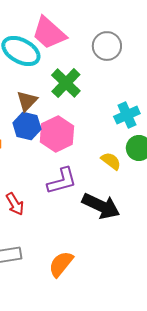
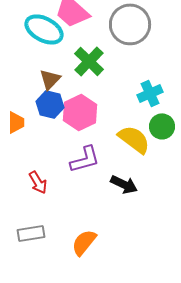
gray circle: (107, 46) -> (130, 24), size x1.4
yellow semicircle: (111, 161) -> (134, 139), size x1.6
black arrow: (101, 206) -> (124, 184), size x0.7

